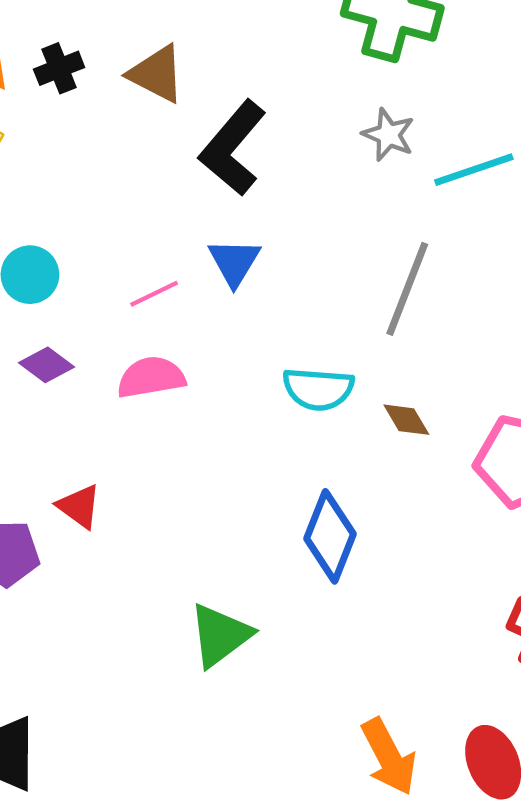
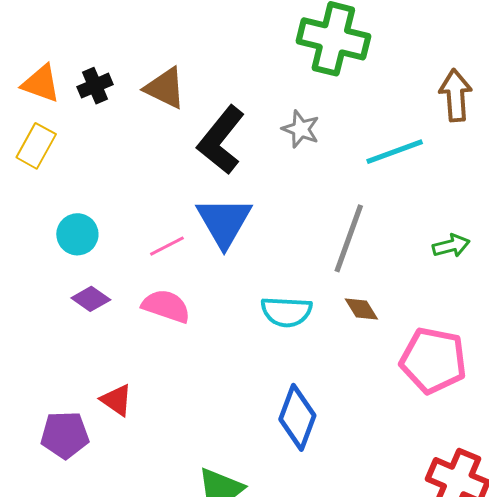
gray star: (388, 135) -> (301, 129), moved
blue triangle: (234, 262) -> (224, 222), size x1.5
pink semicircle: (151, 377) -> (166, 306), turned 30
brown diamond: (406, 420) -> (361, 309), moved

